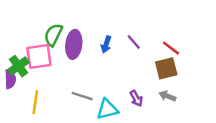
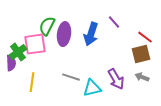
purple line: (134, 42) -> (114, 22), moved
blue arrow: (106, 44) -> (91, 34), size x1.6
purple arrow: (136, 98) -> (116, 79), size x1.5

